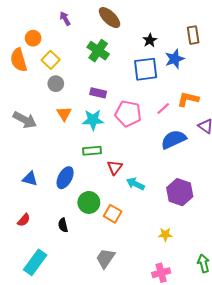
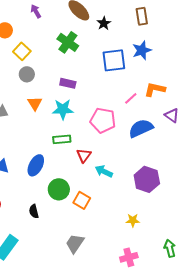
brown rectangle: (193, 35) -> (142, 16), moved
black star: (150, 40) -> (104, 23), moved
pink pentagon: (128, 114) -> (103, 120), moved

